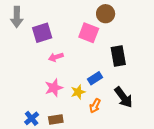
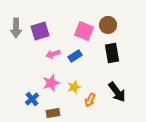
brown circle: (106, 14) -> (108, 25), moved
gray arrow: (17, 17) -> (16, 28), moved
blue rectangle: (95, 78) -> (75, 56), moved
blue cross: (32, 118) -> (32, 99), moved

